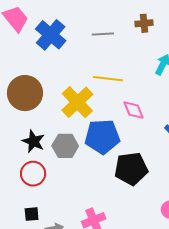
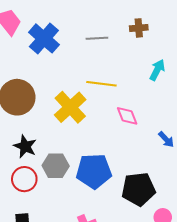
blue pentagon: (102, 137) -> (94, 171), moved
gray hexagon: (65, 146) -> (56, 166), moved
black pentagon: (131, 169) -> (139, 189), moved

